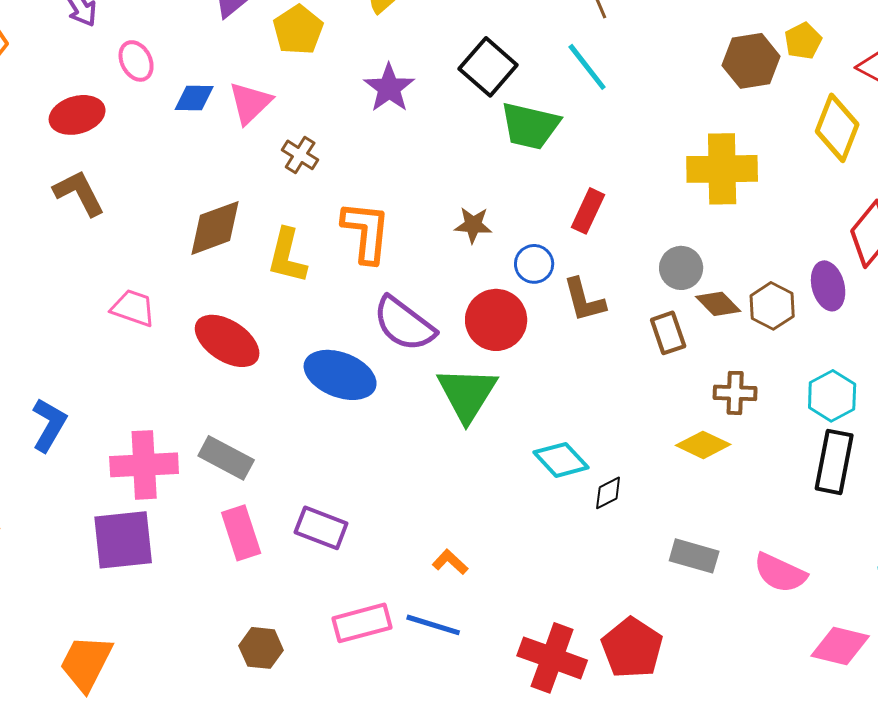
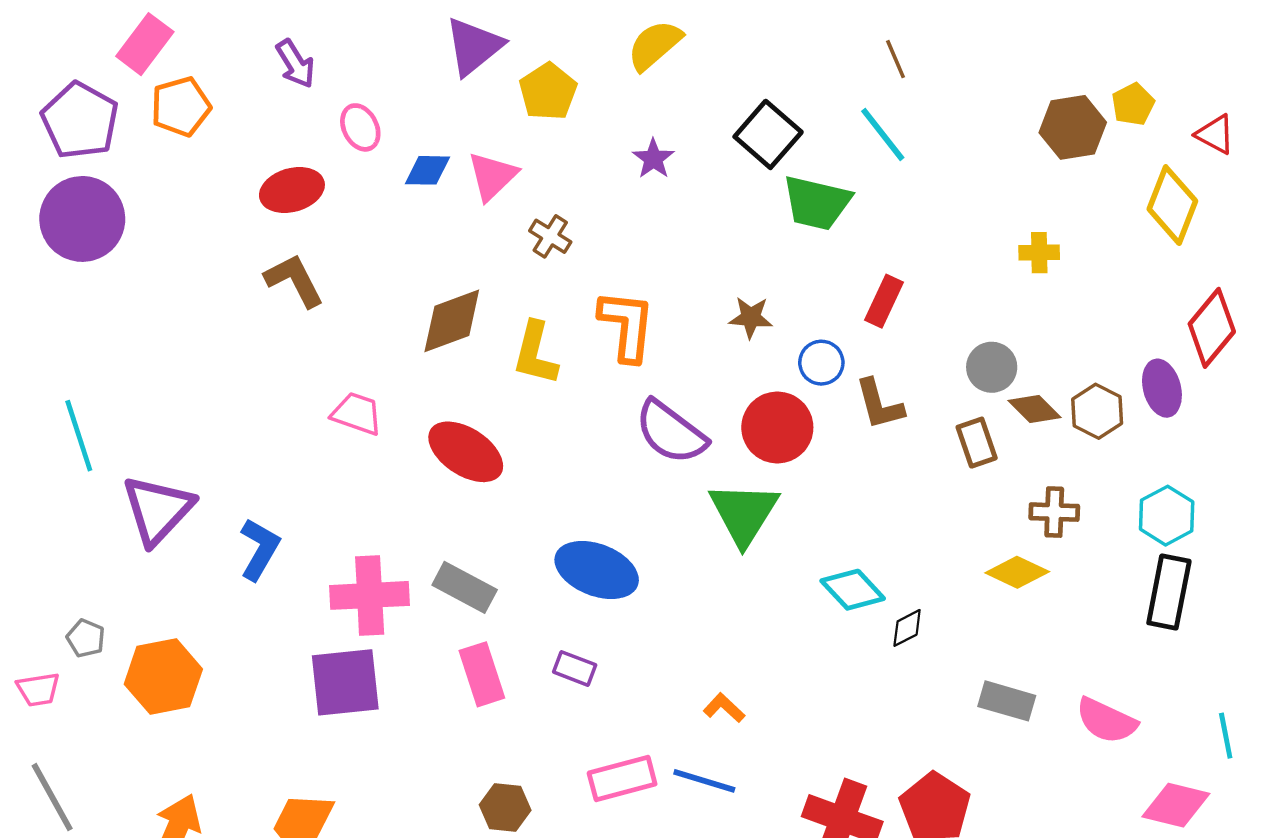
purple star: (389, 88) -> (653, 159), size x0.7
yellow cross: (722, 169) -> (1039, 253), size x0.5
blue ellipse: (340, 375) -> (597, 570), moved
purple rectangle: (321, 528) -> (575, 668), size x0.7

